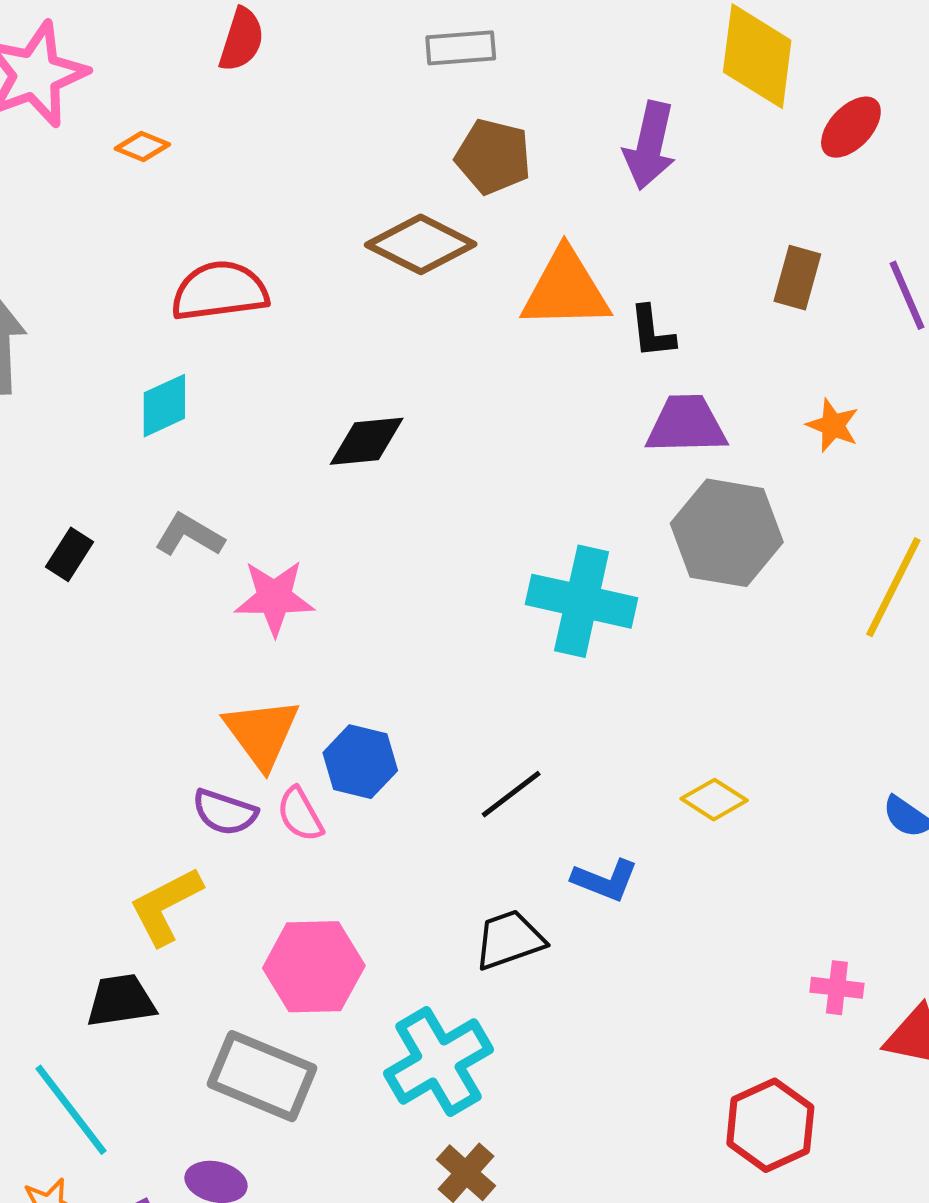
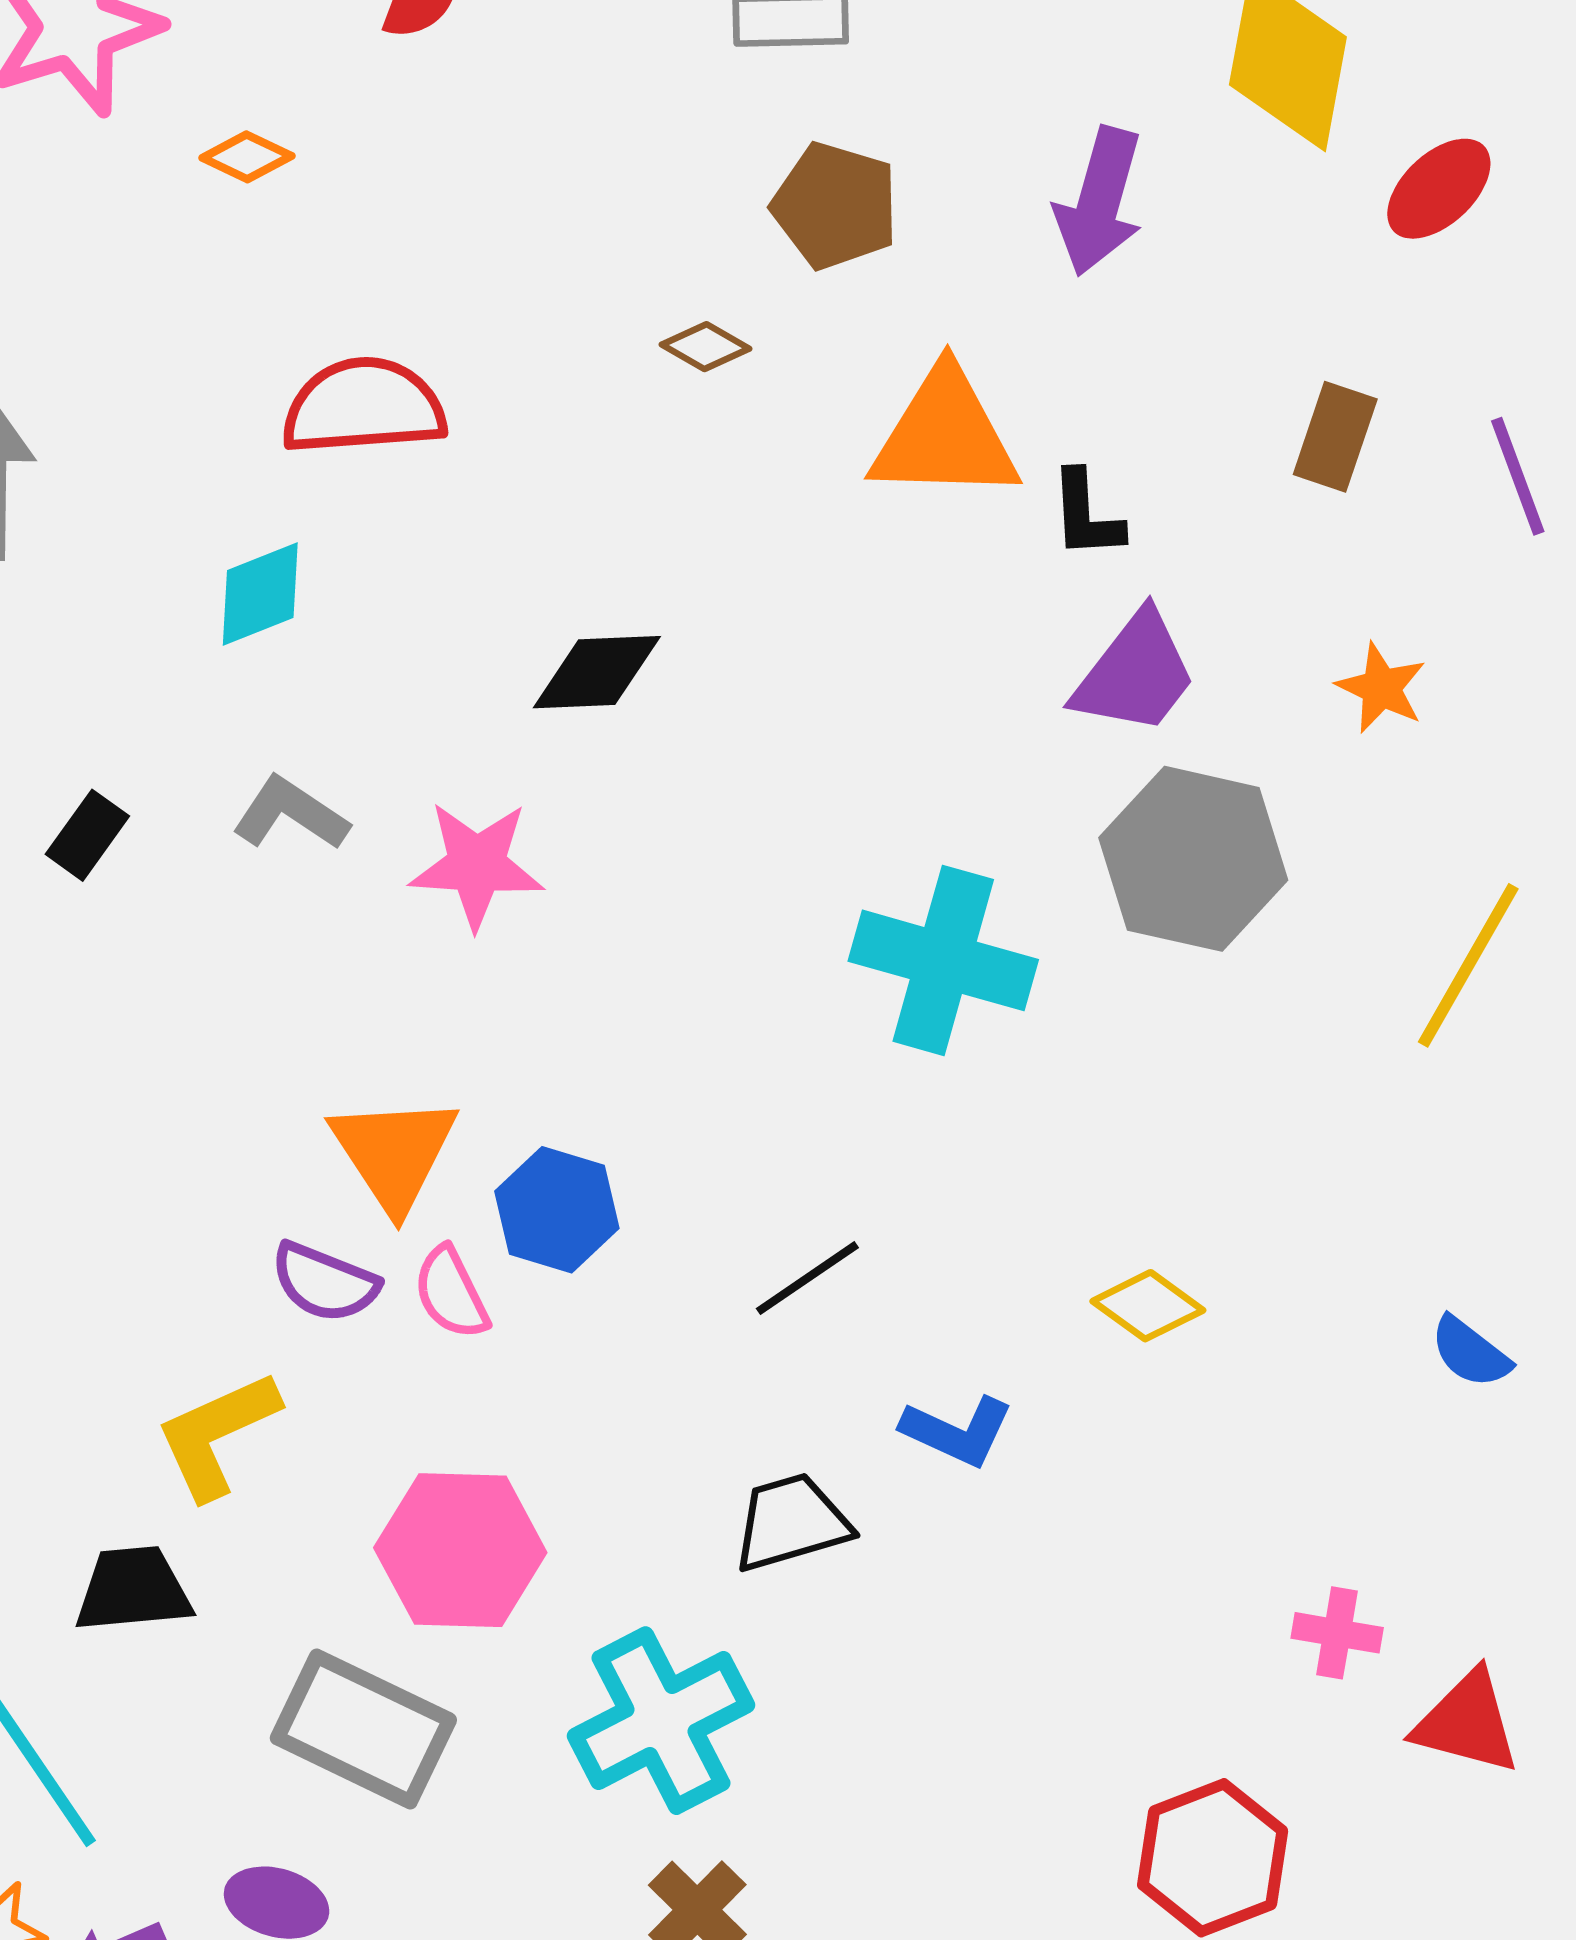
brown diamond: (421, 244) -> (706, 347), size x0.5
purple trapezoid: (686, 425) -> (1135, 673), turned 126
pink star: (274, 598) -> (477, 865), moved

